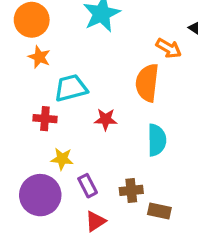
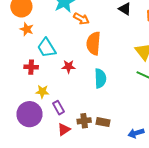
orange arrow: (169, 48) -> (81, 19), moved
cyan trapezoid: (71, 88) -> (47, 48), turned -105
brown cross: (131, 190) -> (84, 121), moved

